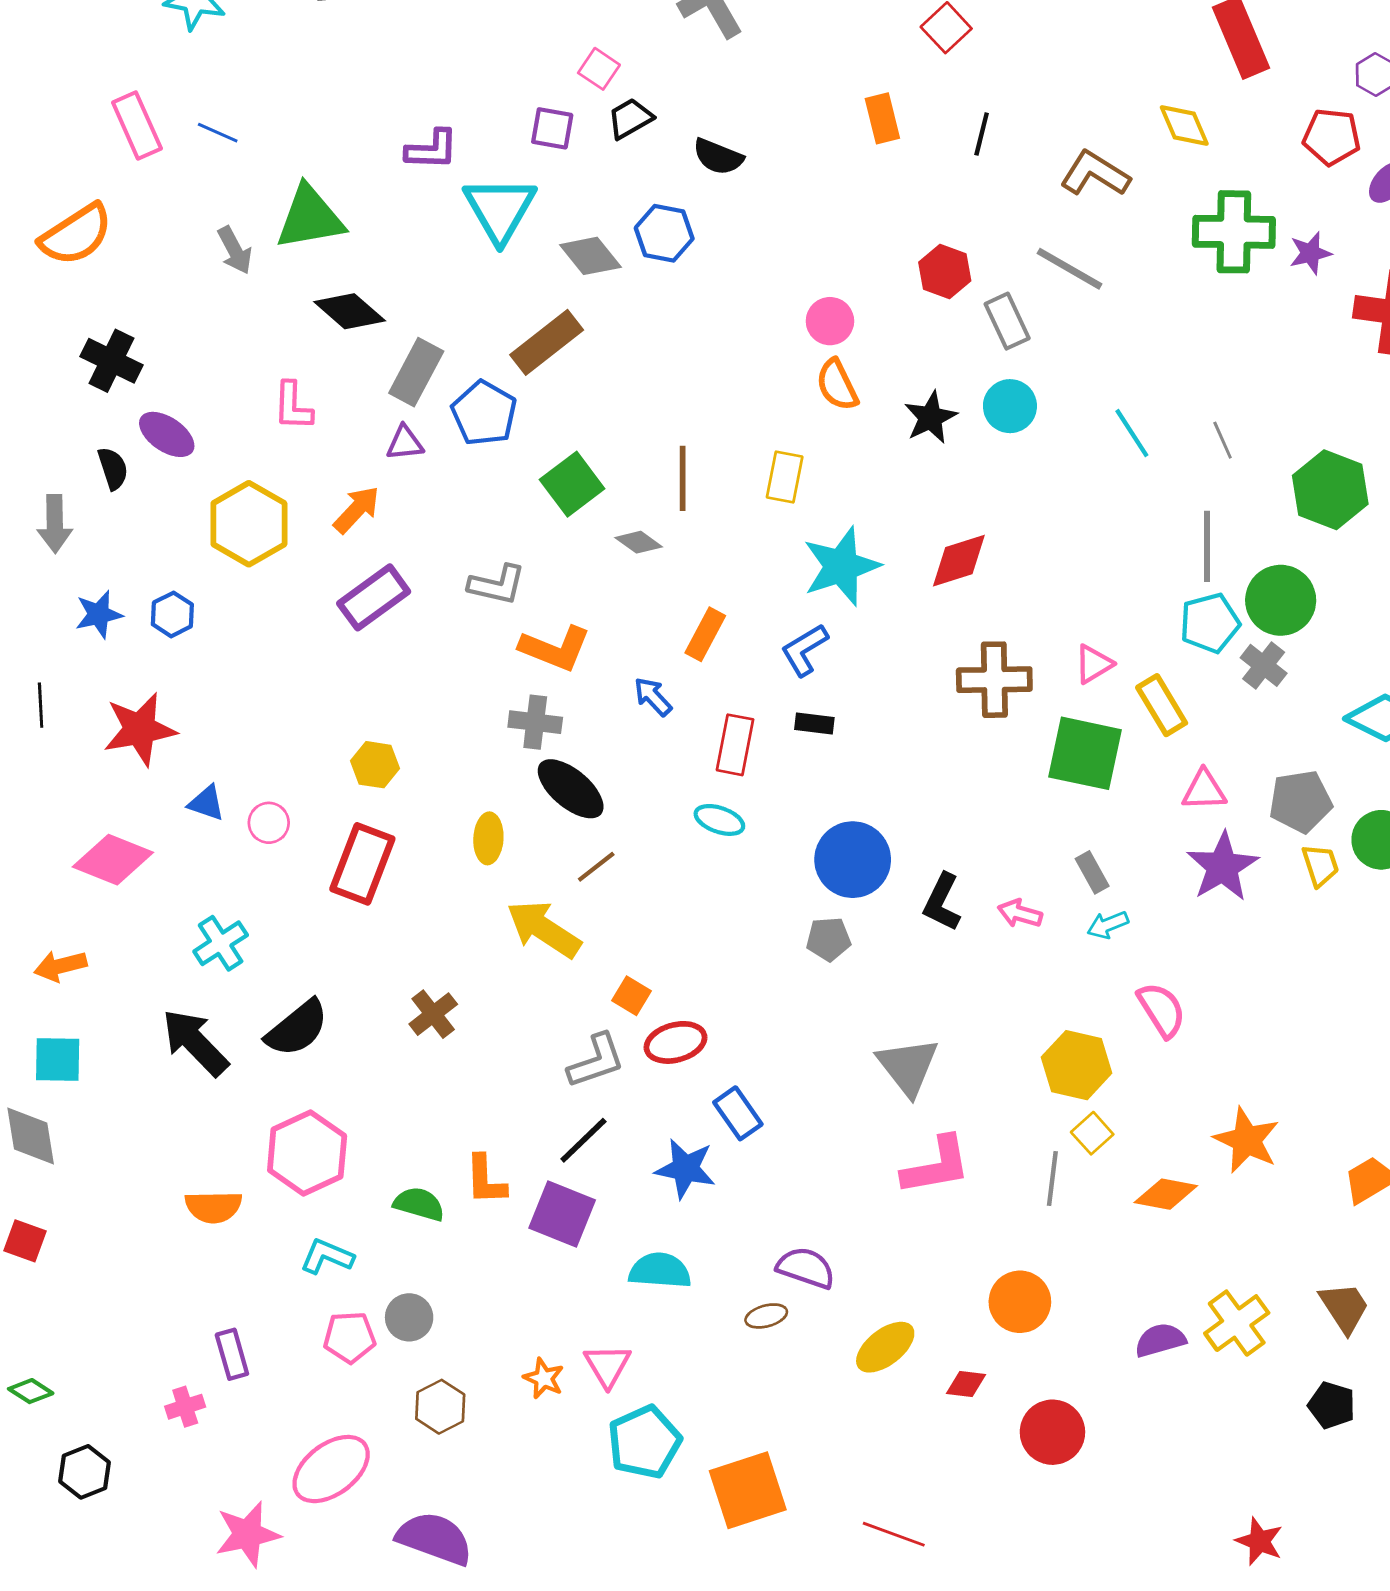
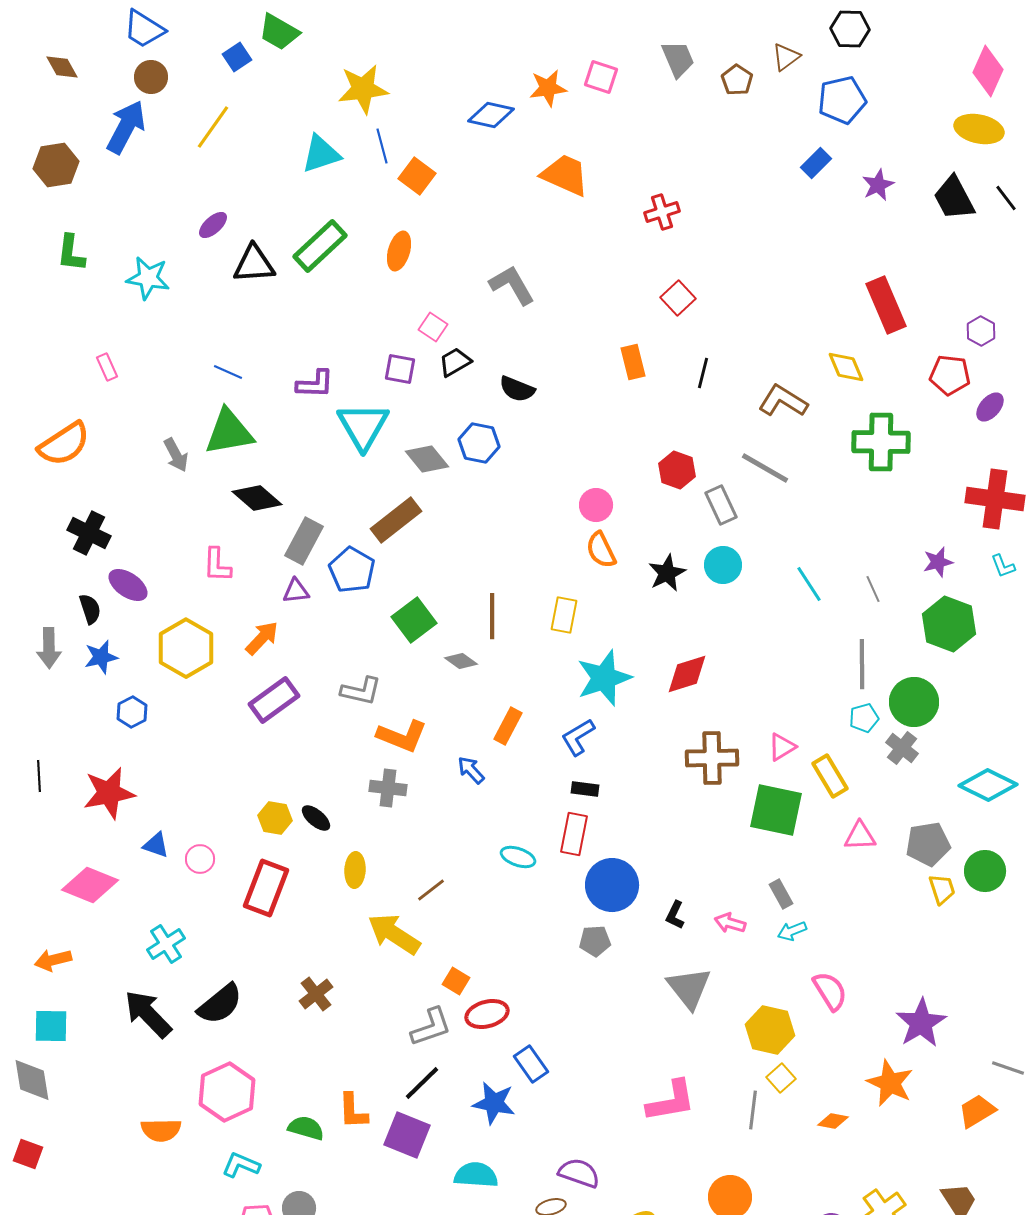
pink rectangle: (137, 126) -> (107, 367), size x0.6
blue line: (218, 133) -> (228, 372), moved
purple star: (1310, 253) -> (938, 562), moved
blue star: (99, 614) -> (101, 657), moved
cyan pentagon: (1210, 623) -> (864, 718), size x0.7
red rectangle: (735, 745) -> (574, 834), moved
black ellipse: (571, 789) -> (316, 818), moved, size x0.6
purple star: (1223, 867) -> (921, 1023), moved
black L-shape: (942, 902) -> (675, 915), size x0.7
gray triangle: (908, 1067) -> (689, 988), moved
orange diamond: (1166, 1194) -> (833, 1121), size x0.7

